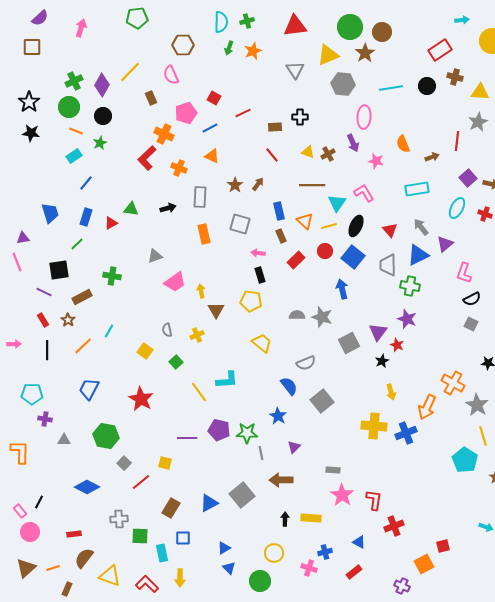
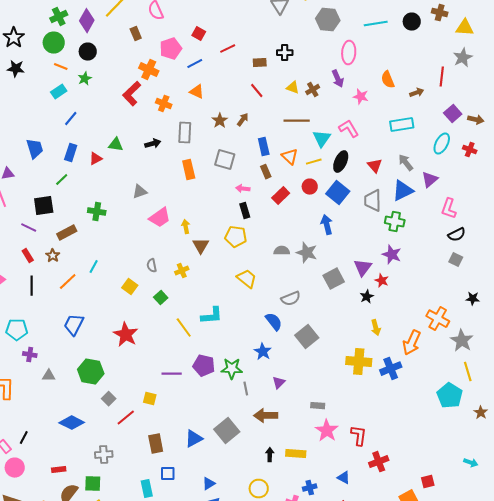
brown rectangle: (171, 508) -> (156, 444), turned -42
green square: (140, 536) -> (93, 484), moved

